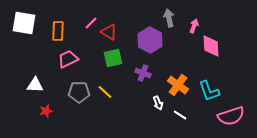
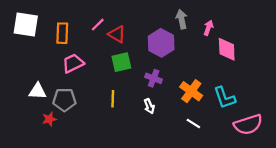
gray pentagon: (79, 92) -> (64, 100), moved
yellow line: (105, 92) -> (113, 99), turned 49
white arrow: (158, 103) -> (149, 106), moved

